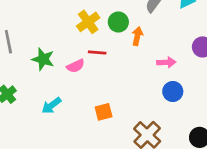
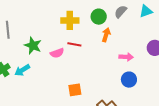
yellow cross: (88, 22) -> (70, 20), turned 30
green circle: (118, 22) -> (99, 17), moved
cyan arrow: (51, 105) -> (22, 70), moved

